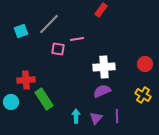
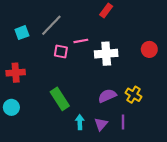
red circle: (145, 64) -> (149, 49), moved
white cross: (104, 67) -> (106, 54), moved
red cross: (26, 80) -> (16, 73), moved
yellow cross: (143, 95) -> (134, 95), moved
green rectangle: (44, 99) -> (60, 99), moved

